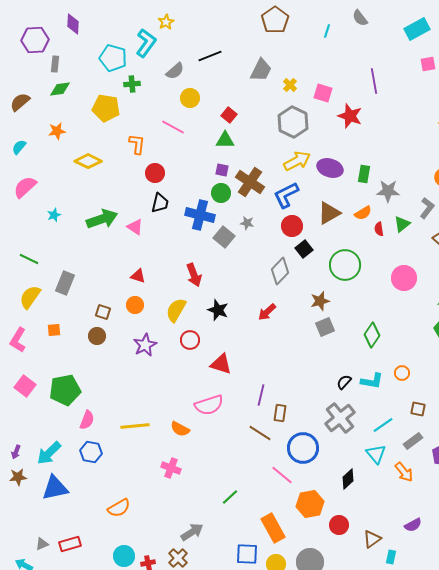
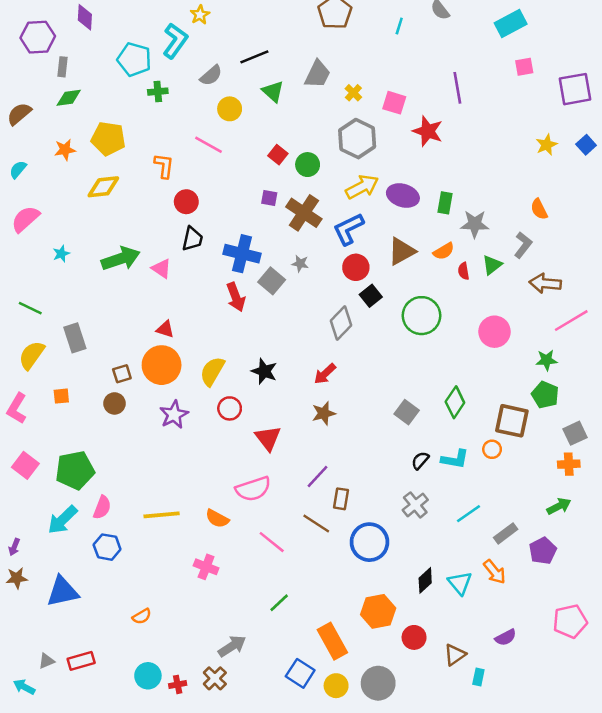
yellow pentagon: (106, 108) -> (108, 139), moved
red square: (229, 115) -> (278, 155), moved
green triangle: (225, 140) -> (273, 92), moved, turned 42
yellow diamond: (88, 161) -> (103, 187), turned -32
green circle: (221, 193) -> (308, 165), moved
red arrow: (194, 275) -> (236, 297), moved
gray rectangle: (65, 283) -> (75, 338), turned -40
brown star: (320, 301) -> (324, 413), moved
orange circle: (135, 305) -> (162, 365), size x1.8
brown square: (103, 312) -> (122, 374), turned -35
gray square: (325, 327) -> (407, 412), moved, turned -30
red triangle: (221, 364) -> (268, 438), turned 35
purple line: (261, 395) -> (317, 476), turned 30
brown square: (418, 409) -> (512, 421), moved, size x1.8
gray cross: (340, 418) -> (415, 505), size x0.7
cyan arrow: (49, 453) -> (63, 520), moved
cyan triangle: (376, 454) -> (460, 583), moved
pink line: (282, 475) -> (272, 542), moved
orange semicircle: (119, 508) -> (142, 616), size x0.7
blue square: (247, 554) -> (300, 673), turned 30

